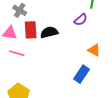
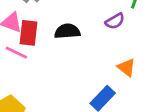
red rectangle: (31, 30) -> (29, 33), moved

